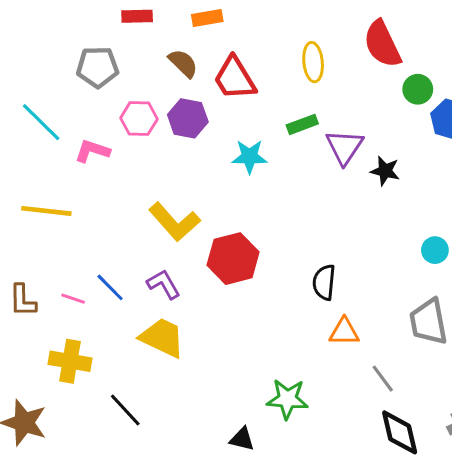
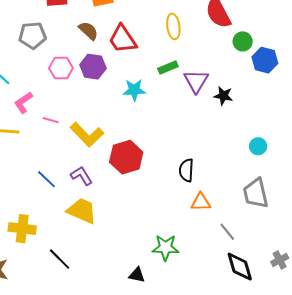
pink L-shape: (92, 151) -> (23, 103), moved, turned -50
pink line: (73, 299) -> (51, 120), moved

